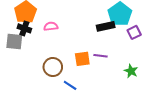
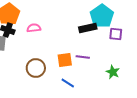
purple square: (134, 32) -> (116, 34), turned 32
blue line: (70, 85) -> (68, 83), moved

